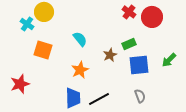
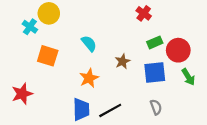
red circle: (152, 17) -> (178, 50), moved
green rectangle: (129, 44) -> (155, 42), moved
green arrow: (169, 60) -> (188, 77), moved, turned -77

